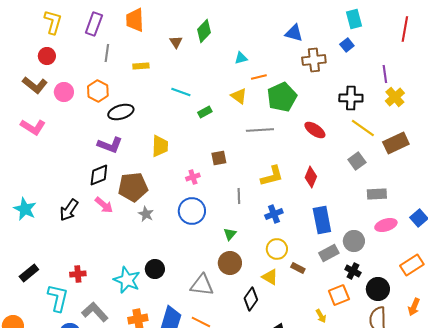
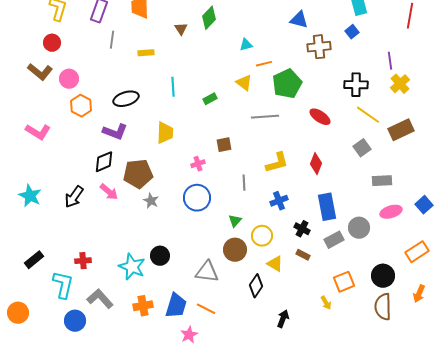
orange hexagon: (98, 91) -> (81, 106), moved
cyan line: (181, 92) -> (173, 87), moved, turned 66
pink L-shape: (33, 127) -> (38, 132), moved
yellow circle: (277, 249) -> (262, 236), moved
black cross: (353, 271) -> (302, 229), moved

